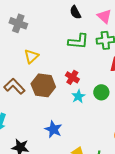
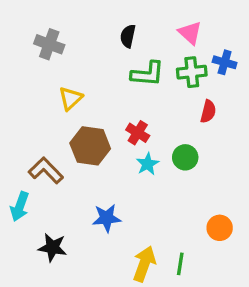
black semicircle: (75, 12) -> (128, 36), moved, turned 40
brown L-shape: (14, 86) -> (46, 170), moved
blue star: (53, 129) -> (107, 218), turned -30

